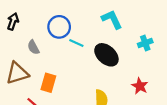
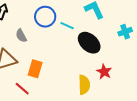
cyan line: (76, 43) -> (67, 26), moved
red star: (140, 86) -> (104, 72), moved

